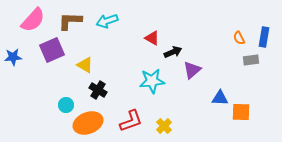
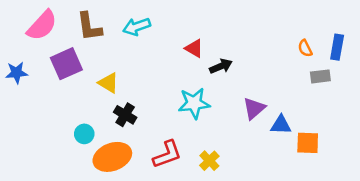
brown L-shape: (70, 21) -> (89, 27), turned -100
purple triangle: (192, 70) -> (254, 108), moved

